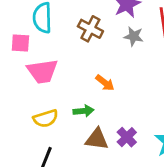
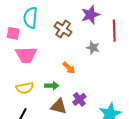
gray star: (134, 36) -> (93, 48), moved
purple cross: (127, 137) -> (79, 99), moved

